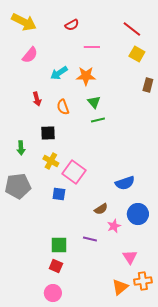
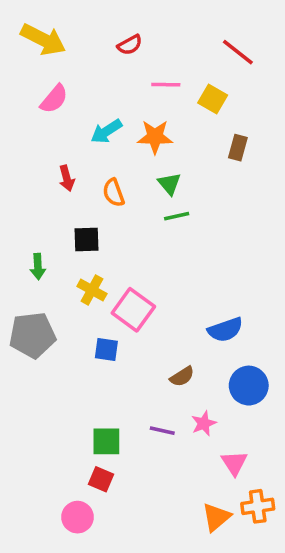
yellow square: (137, 54) -> (213, 99), moved
brown rectangle: (148, 85) -> (238, 148), moved
pink star: (114, 226) -> (204, 423), moved
pink circle: (53, 293) -> (77, 517), moved

